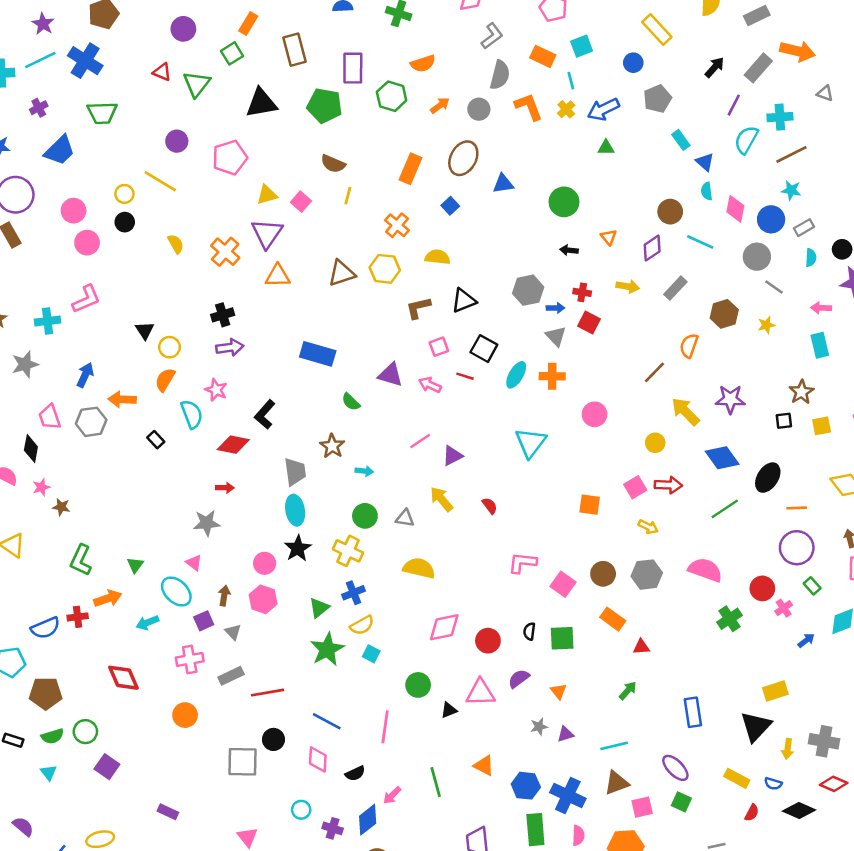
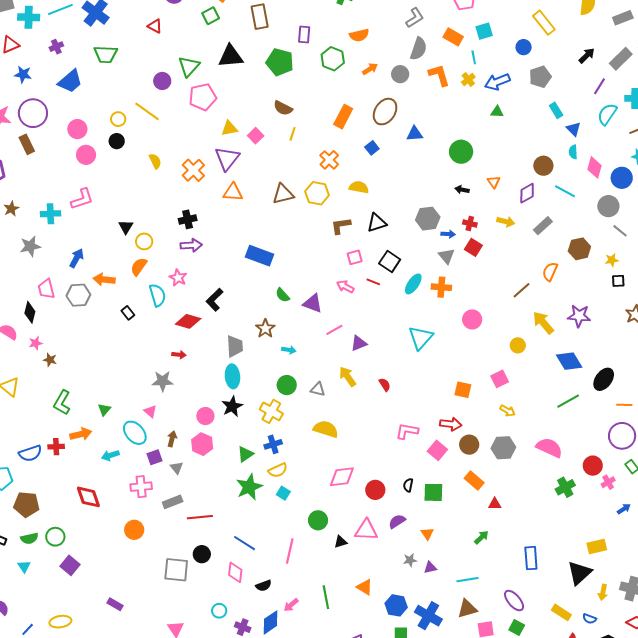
purple rectangle: (353, 68) -> (304, 34), size x0.7
green triangle: (197, 84) -> (189, 66), moved
purple triangle: (390, 375) -> (313, 303), moved
black square: (784, 421) -> (618, 281), moved
red arrow: (668, 485) -> (451, 424), moved

